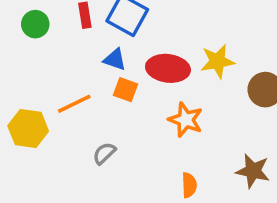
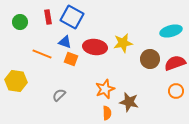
orange line: (74, 104) -> (42, 54), moved, turned 48
orange star: (186, 120) -> (105, 89), moved, turned 30
brown star: (253, 171) -> (129, 102), moved

